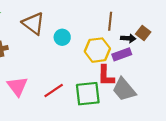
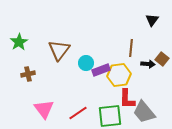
brown triangle: (33, 23) -> (59, 50), turned 30
purple rectangle: (122, 54) -> (101, 70), moved

